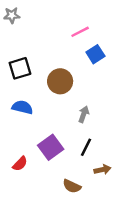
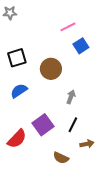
blue semicircle: (22, 107) -> (19, 91), turned -48
red semicircle: (20, 164) -> (17, 139), size x1.5

